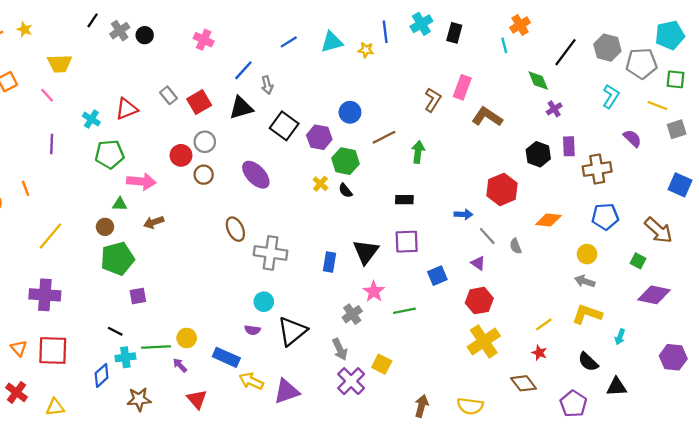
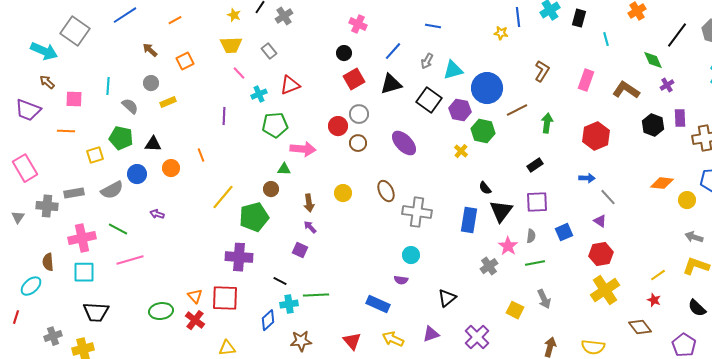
yellow star: (24, 29) -> (234, 15), moved
black circle: (145, 35) -> (344, 53), moved
blue line: (289, 42) -> (433, 26), turned 42
cyan triangle: (332, 42) -> (453, 70), moved
cyan line: (504, 45) -> (606, 39), moved
gray arrow: (267, 85) -> (427, 61), moved, turned 42
pink rectangle: (462, 87) -> (586, 80), moved
pink line: (47, 95) -> (239, 73), moved
gray rectangle: (168, 95) -> (269, 51), moved
brown L-shape: (433, 100) -> (542, 71), moved
blue circle: (350, 112) -> (487, 88), size x1.6
brown L-shape: (487, 117) -> (626, 90), moved
cyan cross: (91, 119) -> (259, 94), turned 35
red hexagon: (502, 189) -> (596, 136), moved
black semicircle: (345, 191) -> (485, 188), moved
black rectangle: (404, 200) -> (535, 165), turned -35
brown arrow: (154, 222) -> (309, 203), moved, turned -78
gray semicircle: (516, 246) -> (531, 236), moved, turned -152
yellow circle: (587, 254) -> (687, 200), moved
green pentagon: (117, 259) -> (254, 217), moved
blue rectangle: (330, 262) -> (469, 220), size x1.4
purple cross: (45, 295) -> (239, 257), moved
purple square: (138, 296) -> (300, 250), turned 35
black triangle: (292, 331) -> (447, 298), moved, size x0.7
yellow circle: (187, 338) -> (343, 193), moved
gray arrow: (340, 349) -> (544, 299), moved
purple arrow: (180, 365) -> (310, 227), moved
yellow arrow: (251, 381) -> (393, 339), moved
purple cross: (351, 381) -> (477, 337), moved
purple triangle: (286, 391) -> (431, 334), size x0.7
red cross: (17, 392) -> (195, 320), moved

